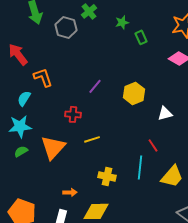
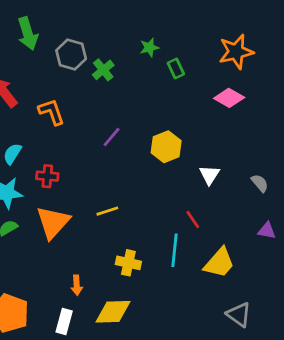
green cross: (89, 11) -> (103, 70), moved
orange L-shape: (43, 77) -> (51, 112), moved
white triangle: (165, 113) -> (209, 175), turned -42
red cross: (73, 114) -> (47, 176), moved
orange arrow: (70, 192) -> (77, 285), turned 88

